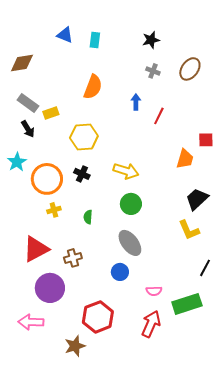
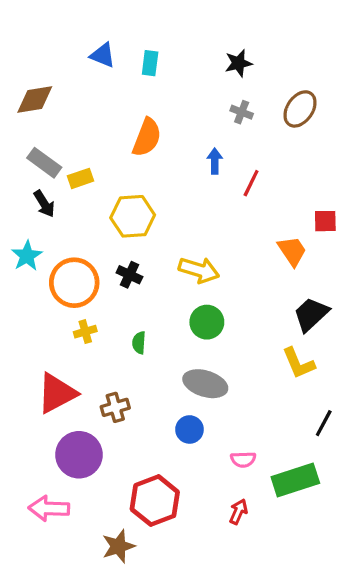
orange trapezoid: (185, 159) -> (292, 251), turned -50
gray ellipse: (130, 243) -> (205, 384), turned -36
red arrow: (151, 324) -> (238, 512), size x0.6

